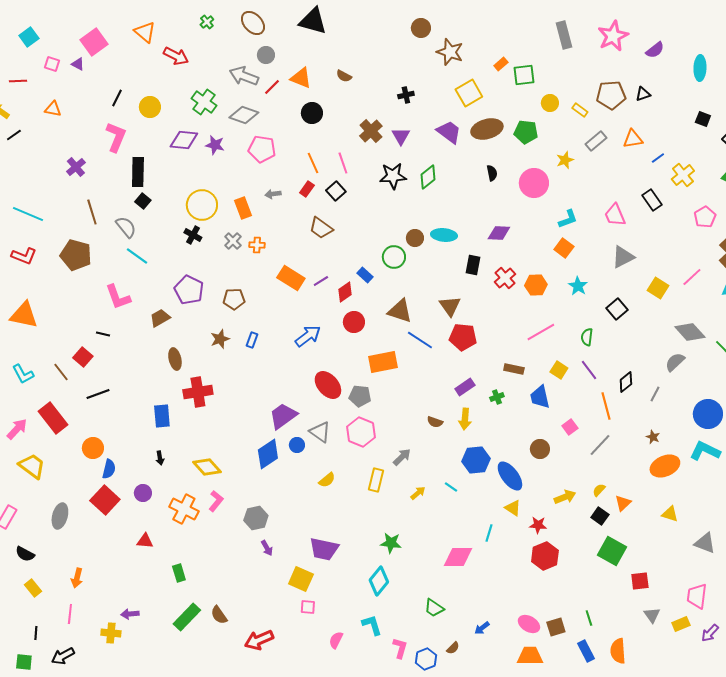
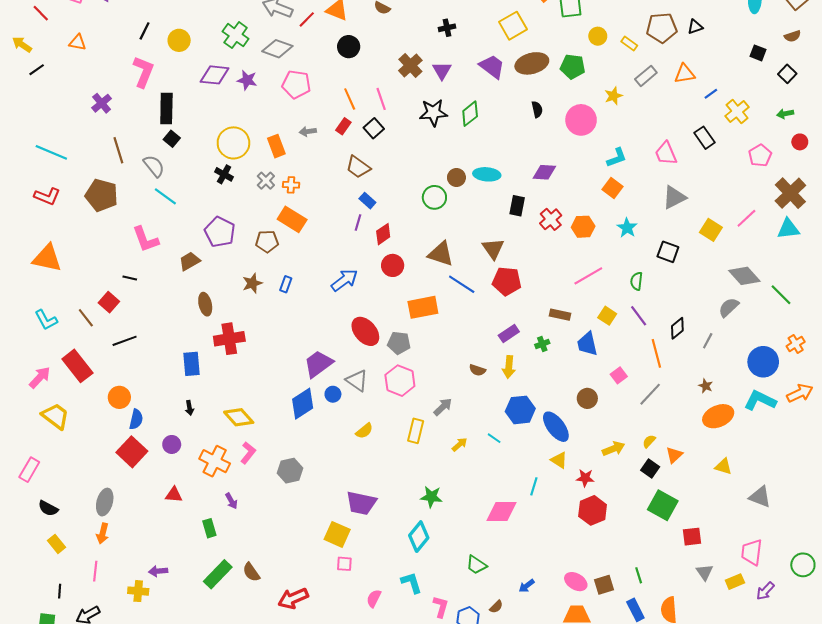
red line: (18, 81) -> (41, 13), turned 48
blue rectangle: (365, 275) -> (367, 201), moved
orange rectangle: (291, 278) -> (292, 219), moved
purple line: (321, 281) -> (358, 223), turned -42
black square: (617, 309) -> (668, 252), turned -30
gray ellipse: (60, 516) -> (105, 502), moved
purple arrow: (267, 548) -> (231, 501), moved

